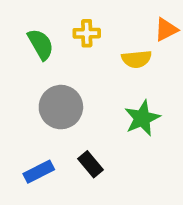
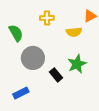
green semicircle: (41, 44) -> (16, 33), moved
black rectangle: (90, 164) -> (56, 75), moved

